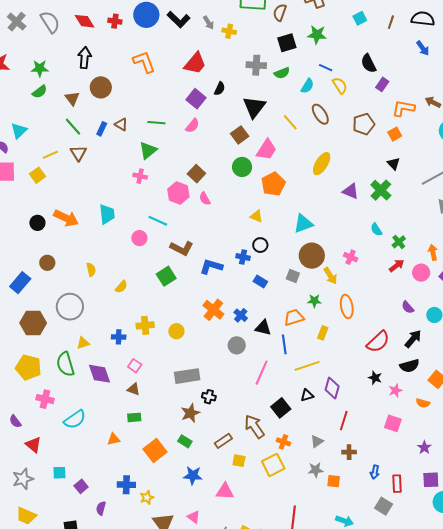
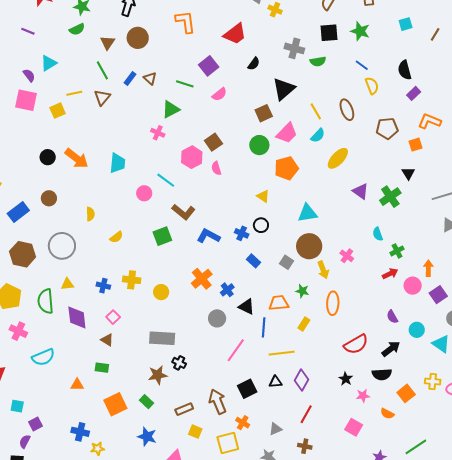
cyan semicircle: (307, 86) -> (318, 135), moved
purple square: (196, 99) -> (209, 66), moved
purple semicircle: (101, 508) -> (25, 441), moved

